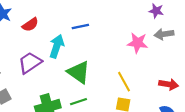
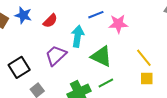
pink star: (137, 43) -> (118, 24), moved

